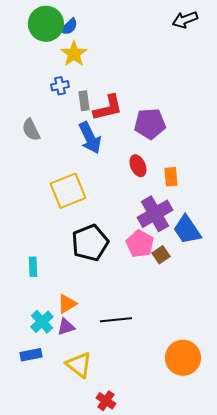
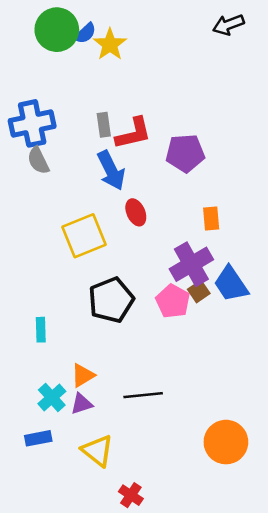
yellow star: (74, 54) -> (110, 44), moved
blue cross: (60, 86) -> (32, 123), moved, size x2.0
red ellipse: (138, 166) -> (136, 212), moved
brown square: (161, 255) -> (199, 291), moved

